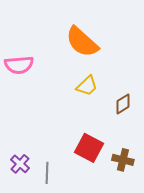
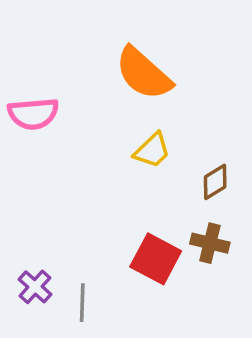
brown cross: (123, 160) -> (210, 243), moved

